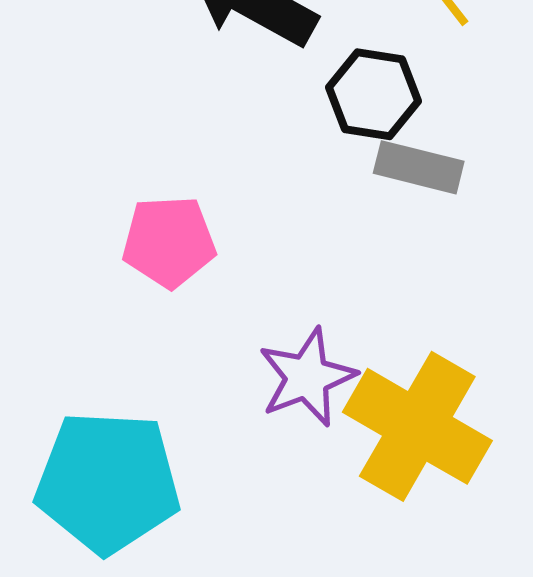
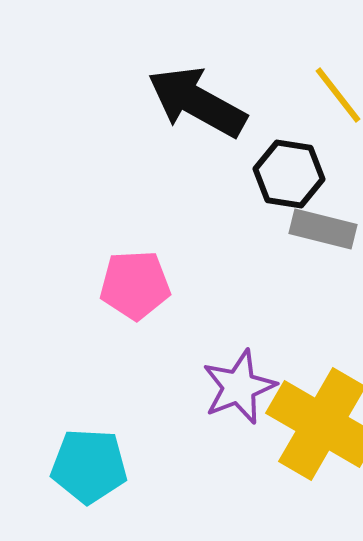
cyan pentagon: (108, 482) -> (89, 466), size x0.7

